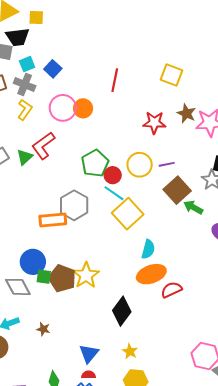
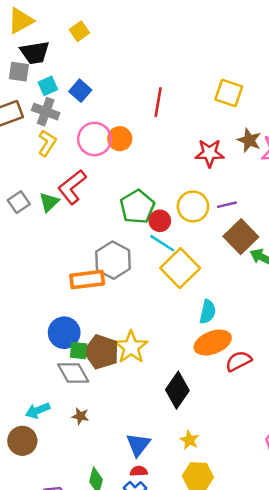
yellow square: (36, 18) -> (79, 31), moved, turned -35
gray diamond: (18, 287) -> (73, 373), moved

